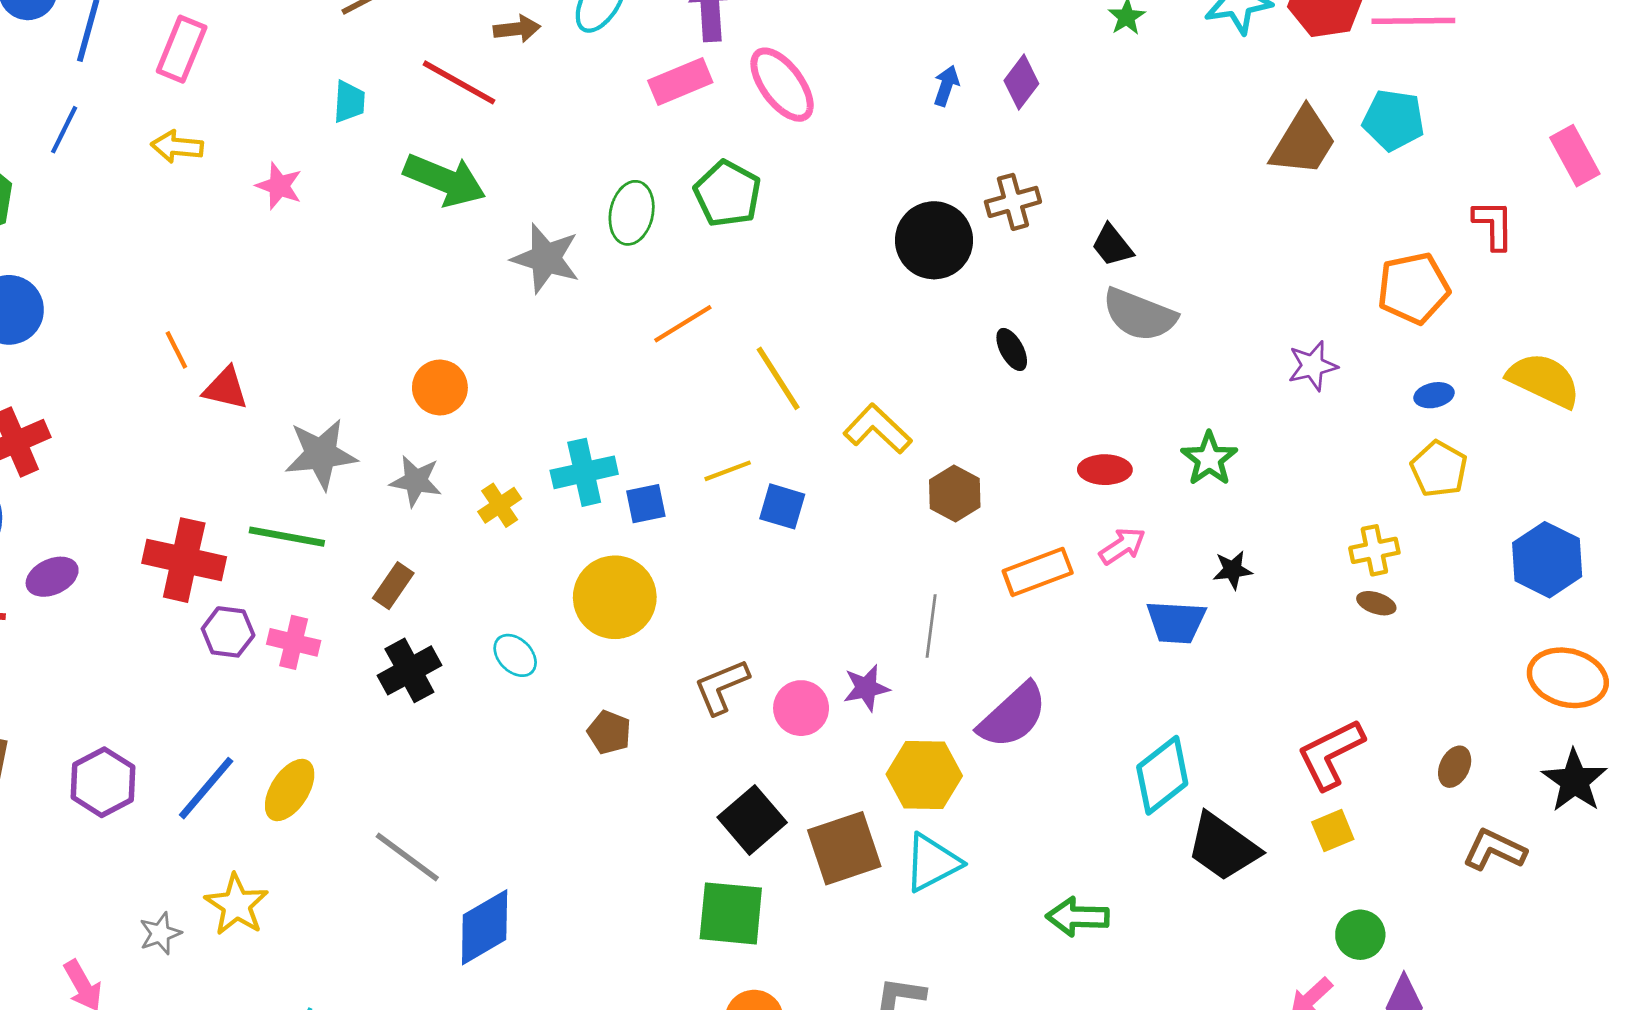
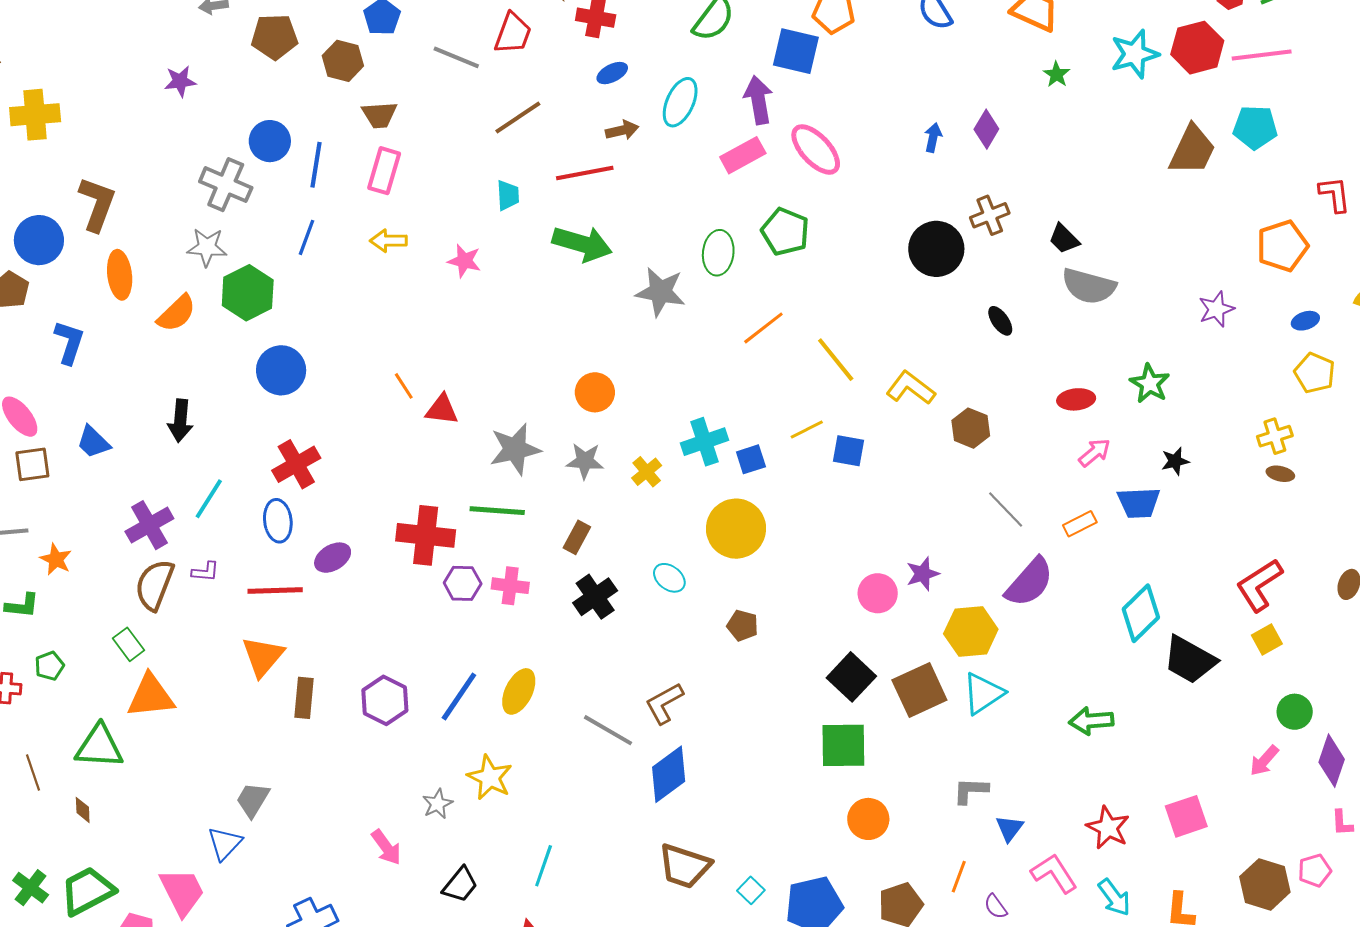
red line: (459, 82) -> (585, 173), turned -34
orange rectangle: (1038, 572) -> (1080, 524), moved, size x0.7
gray line: (931, 626) -> (1006, 510), moved, turned -45
brown L-shape: (721, 687) -> (664, 703), moved

